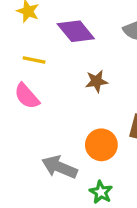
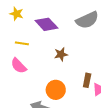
orange circle: (101, 145) -> (56, 90), moved

